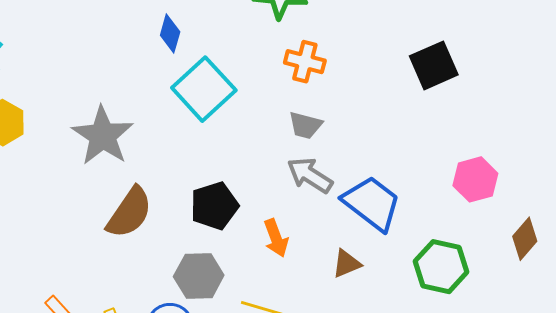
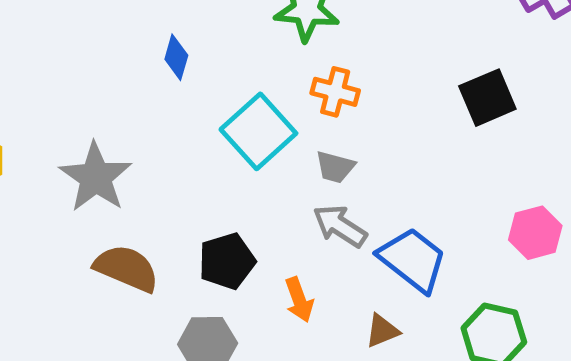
cyan square: (204, 89) -> (258, 131), moved
brown semicircle: (129, 213) -> (126, 268), turned -102

